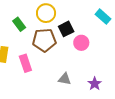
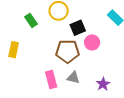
brown pentagon: (44, 40) -> (68, 51), moved
pink rectangle: (25, 63) -> (51, 80), moved

